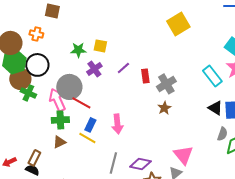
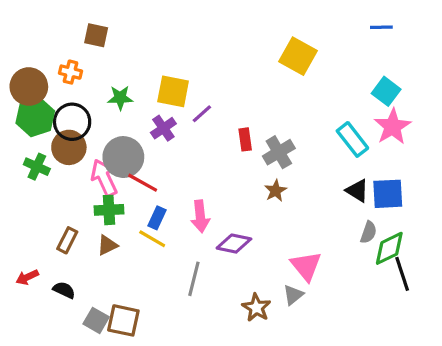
yellow square: (178, 24) -> (298, 56), turned -30
yellow square: (100, 46) -> (173, 91), size x1.5
green star: (78, 50) -> (120, 98), moved
purple line: (123, 68) -> (202, 114), moved
brown circle: (20, 79) -> (69, 147), moved
green cross: (28, 93) -> (37, 167), moved
brown rectangle: (34, 158) -> (67, 240), moved
purple diamond: (140, 164) -> (234, 244), moved

